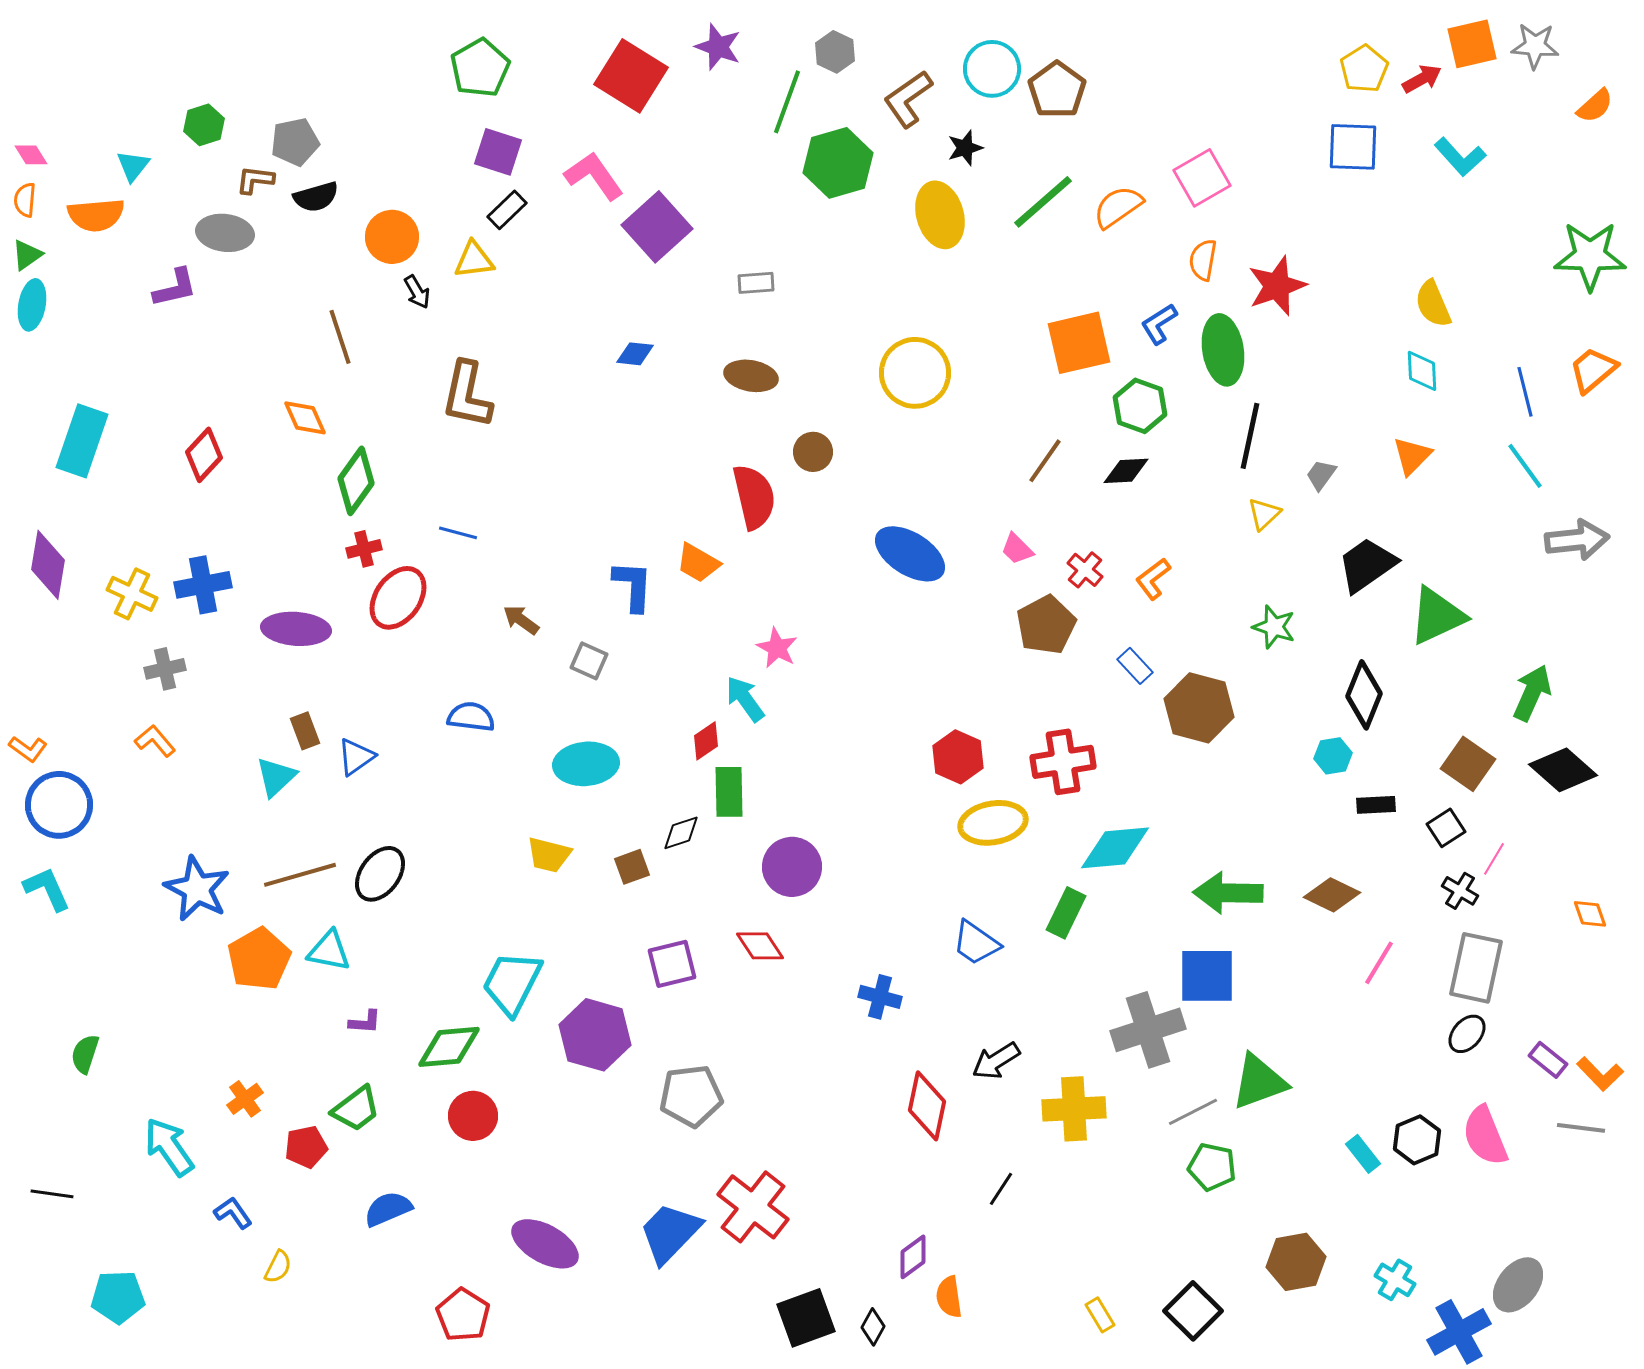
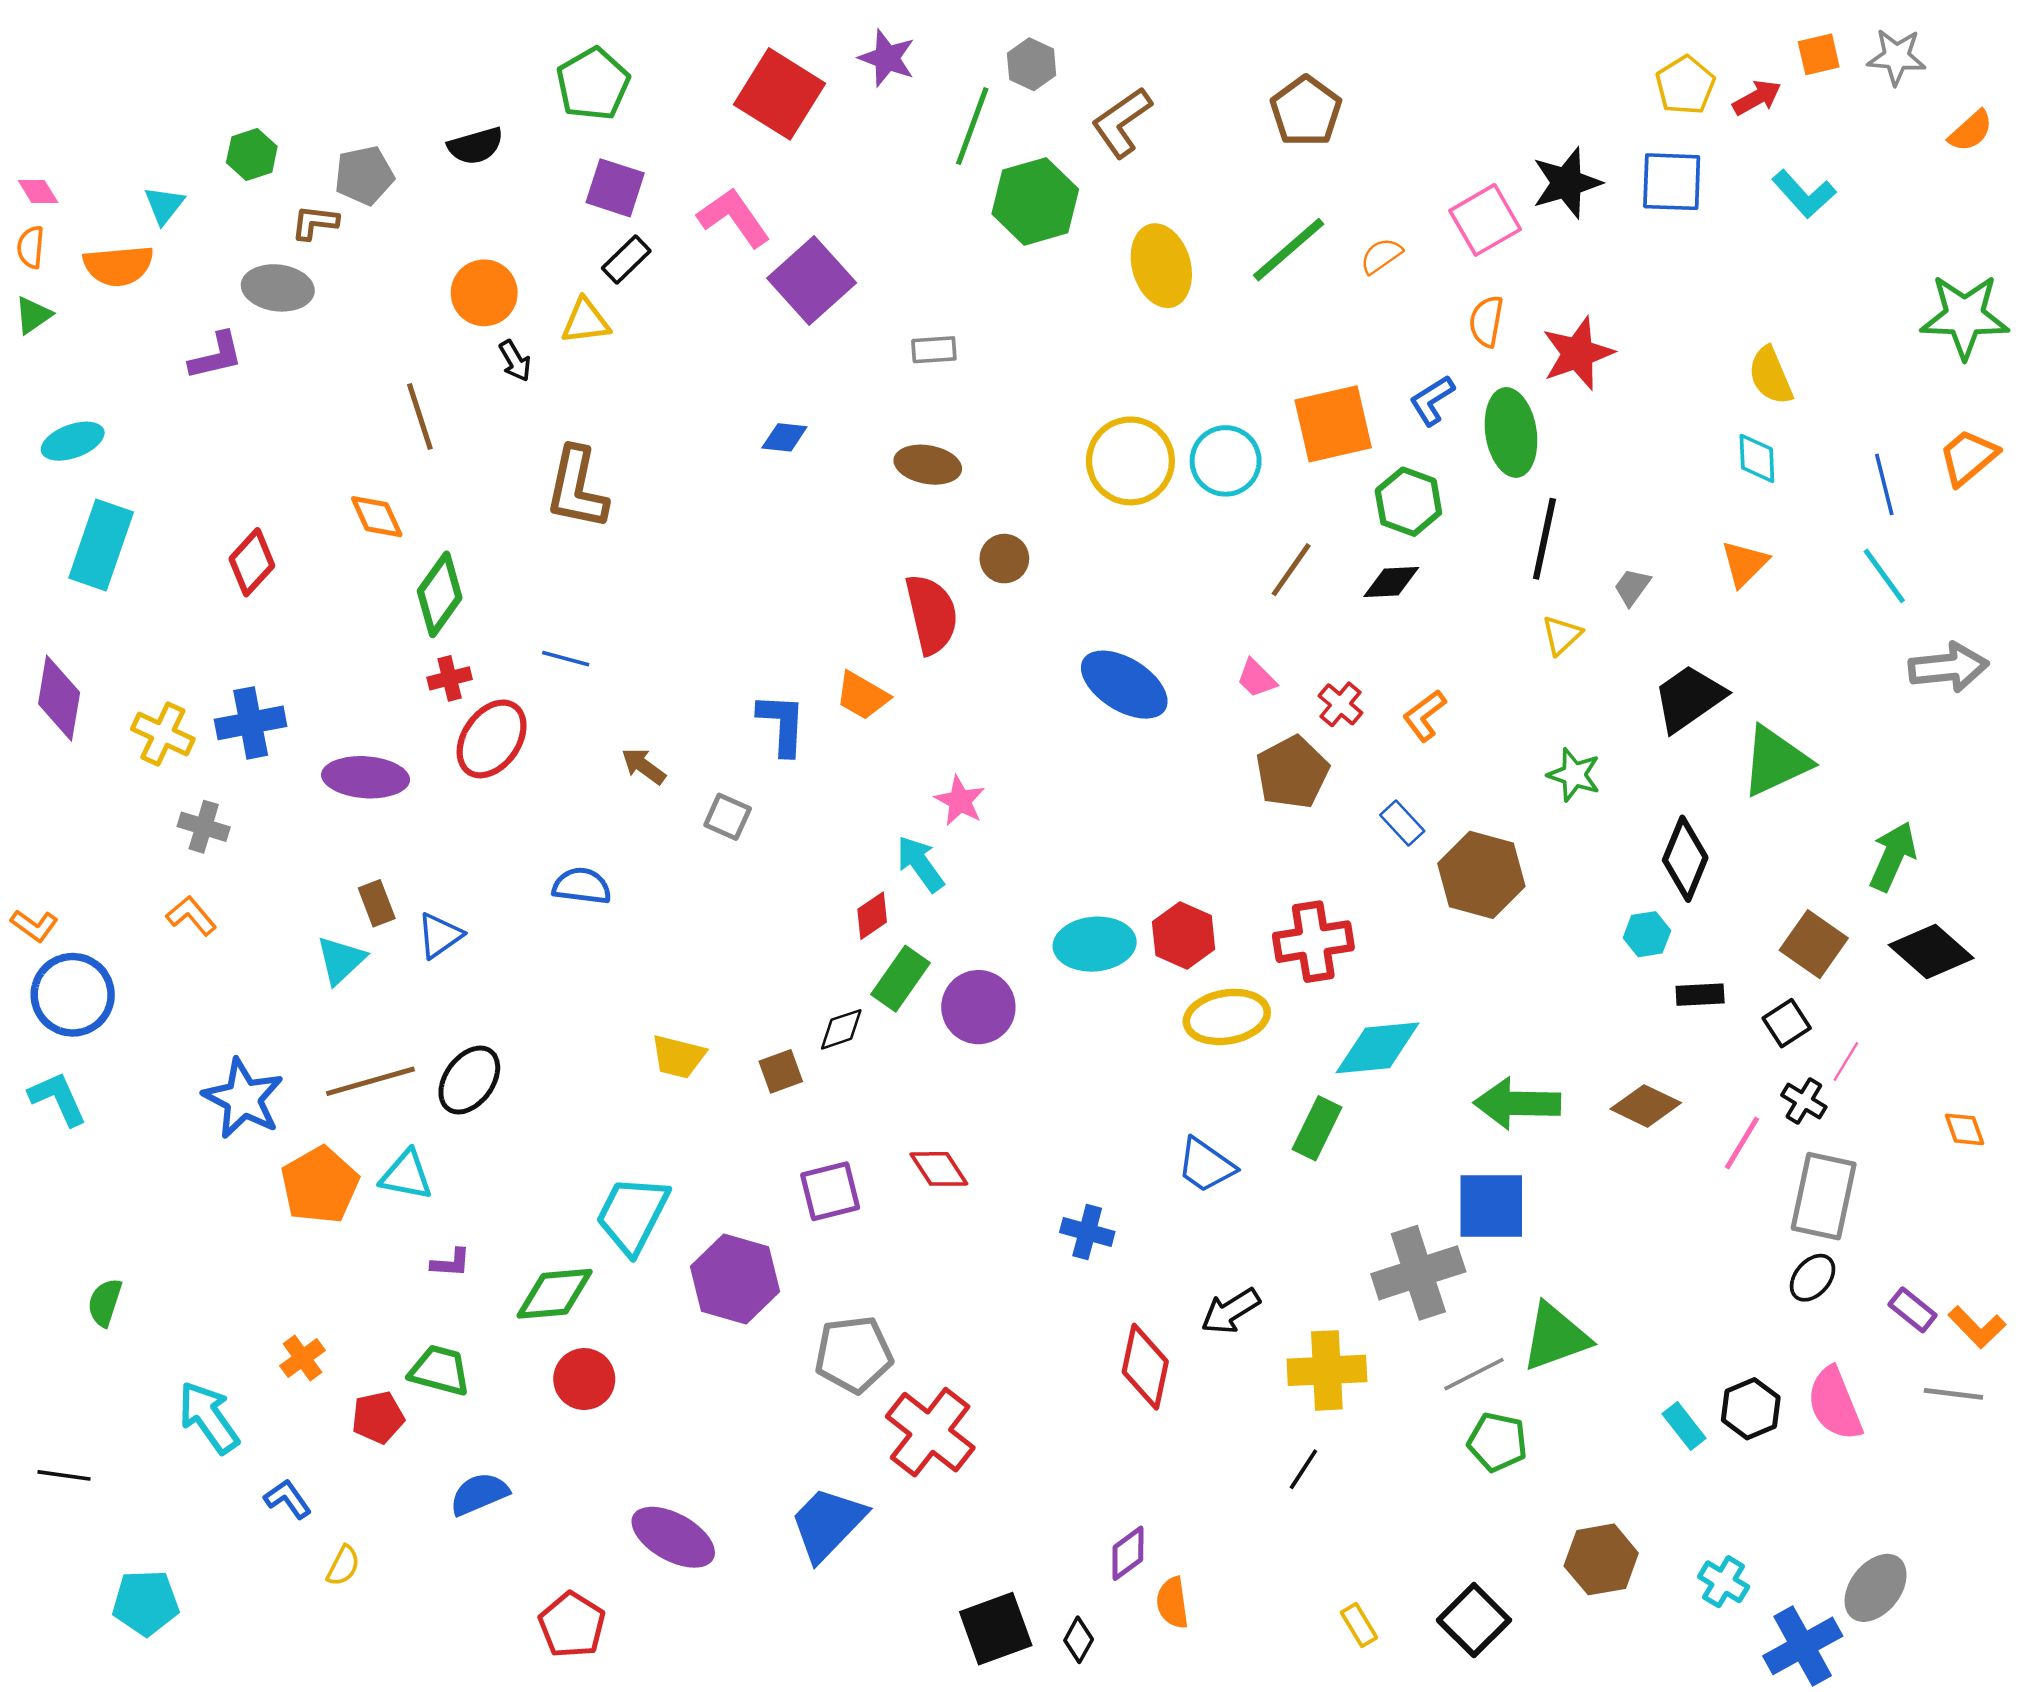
orange square: (1472, 44) -> (1819, 54), size x0.7
cyan circle: (992, 69) -> (1226, 461), moved
black star: (965, 148) -> (1567, 183), moved, size x1.6
black semicircle: (316, 197) -> (475, 146), moved
orange semicircle: (1118, 207) -> (1381, 256), size x0.7
cyan ellipse: (32, 305) -> (73, 441), moved, turned 60
gray cross: (165, 669) -> (204, 827), turned 30
cyan ellipse: (586, 764) -> (1095, 944), moved
green rectangle: (729, 792) -> (901, 979), turned 36
purple circle: (792, 867) -> (978, 1007), moved
pink line: (1379, 963) -> (1742, 1143), moved
green trapezoid: (356, 1109) -> (440, 1370), turned -128
black line: (1001, 1189) -> (1303, 1469), moved
red cross: (753, 1207) -> (930, 1432), moved

